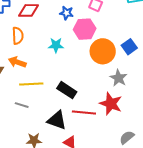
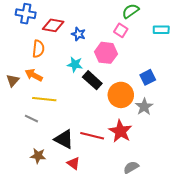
blue star: (67, 13) -> (78, 34), moved
orange circle: (103, 51) -> (121, 95), moved
gray star: (118, 78) -> (144, 107), moved
black rectangle: (67, 90) -> (92, 80), moved

